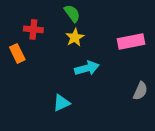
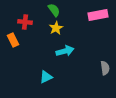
pink rectangle: (131, 41) -> (98, 15), moved
gray semicircle: (140, 91) -> (105, 68), turned -32

